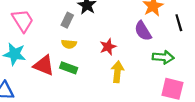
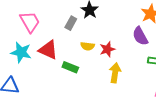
yellow semicircle: (69, 44) -> (87, 46), moved
red triangle: (44, 65) -> (48, 50), moved

